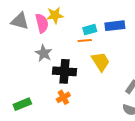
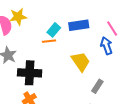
cyan rectangle: (90, 30) -> (54, 30), turned -32
yellow trapezoid: (101, 62) -> (81, 61), moved

